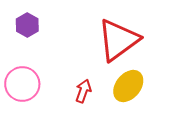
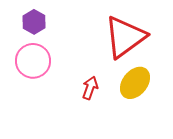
pink circle: (22, 84) -> (33, 61), moved

